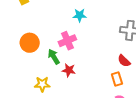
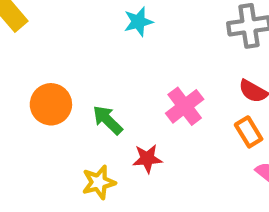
pink cross: (67, 41) -> (185, 106), moved
red star: (69, 70) -> (147, 159), moved

